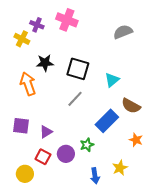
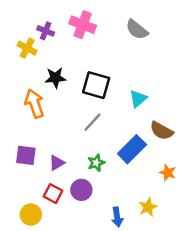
gray semicircle: (123, 32) -> (137, 30), moved, turned -120
green star: (87, 145) -> (96, 163), moved

